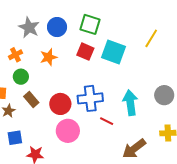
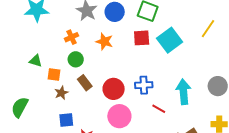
red square: (85, 52) -> (142, 38), turned -30
cyan square: (113, 52) -> (170, 40), turned 30
orange star: (49, 57) -> (104, 41), turned 30
blue cross: (90, 98) -> (144, 85), size x0.7

